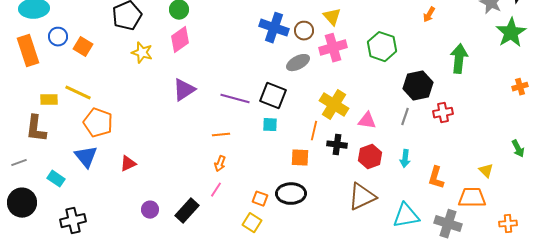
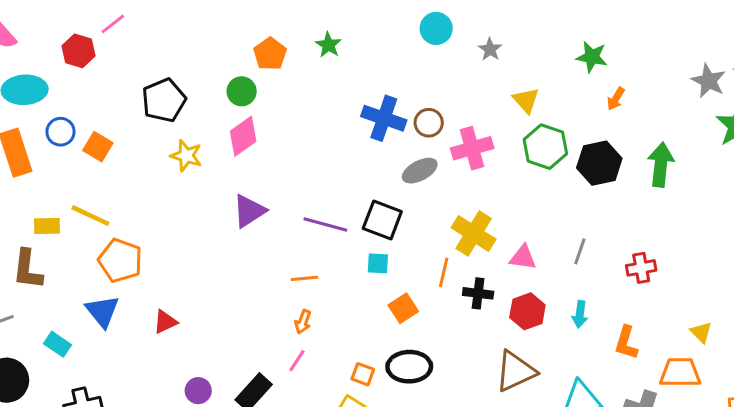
yellow triangle: (332, 17) -> (526, 100), moved
black hexagon: (418, 86) -> (599, 163), moved
red cross: (443, 113) -> (641, 268), moved
orange square: (300, 158) -> (403, 308), moved, turned -36

